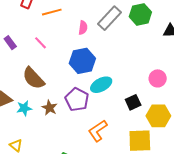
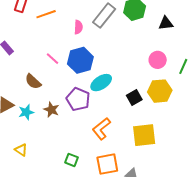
pink line: (40, 43) -> (52, 59), moved
brown semicircle: (33, 78) -> (33, 82), size x0.7
pink circle: (158, 78) -> (158, 60), moved
yellow hexagon: (158, 116) -> (160, 91), moved

